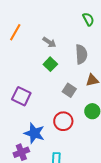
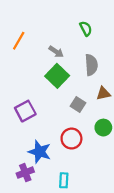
green semicircle: (88, 19) -> (86, 29), moved
green square: (50, 64) -> (57, 76), size x1.5
purple square: (21, 96) -> (25, 111), turned 36

